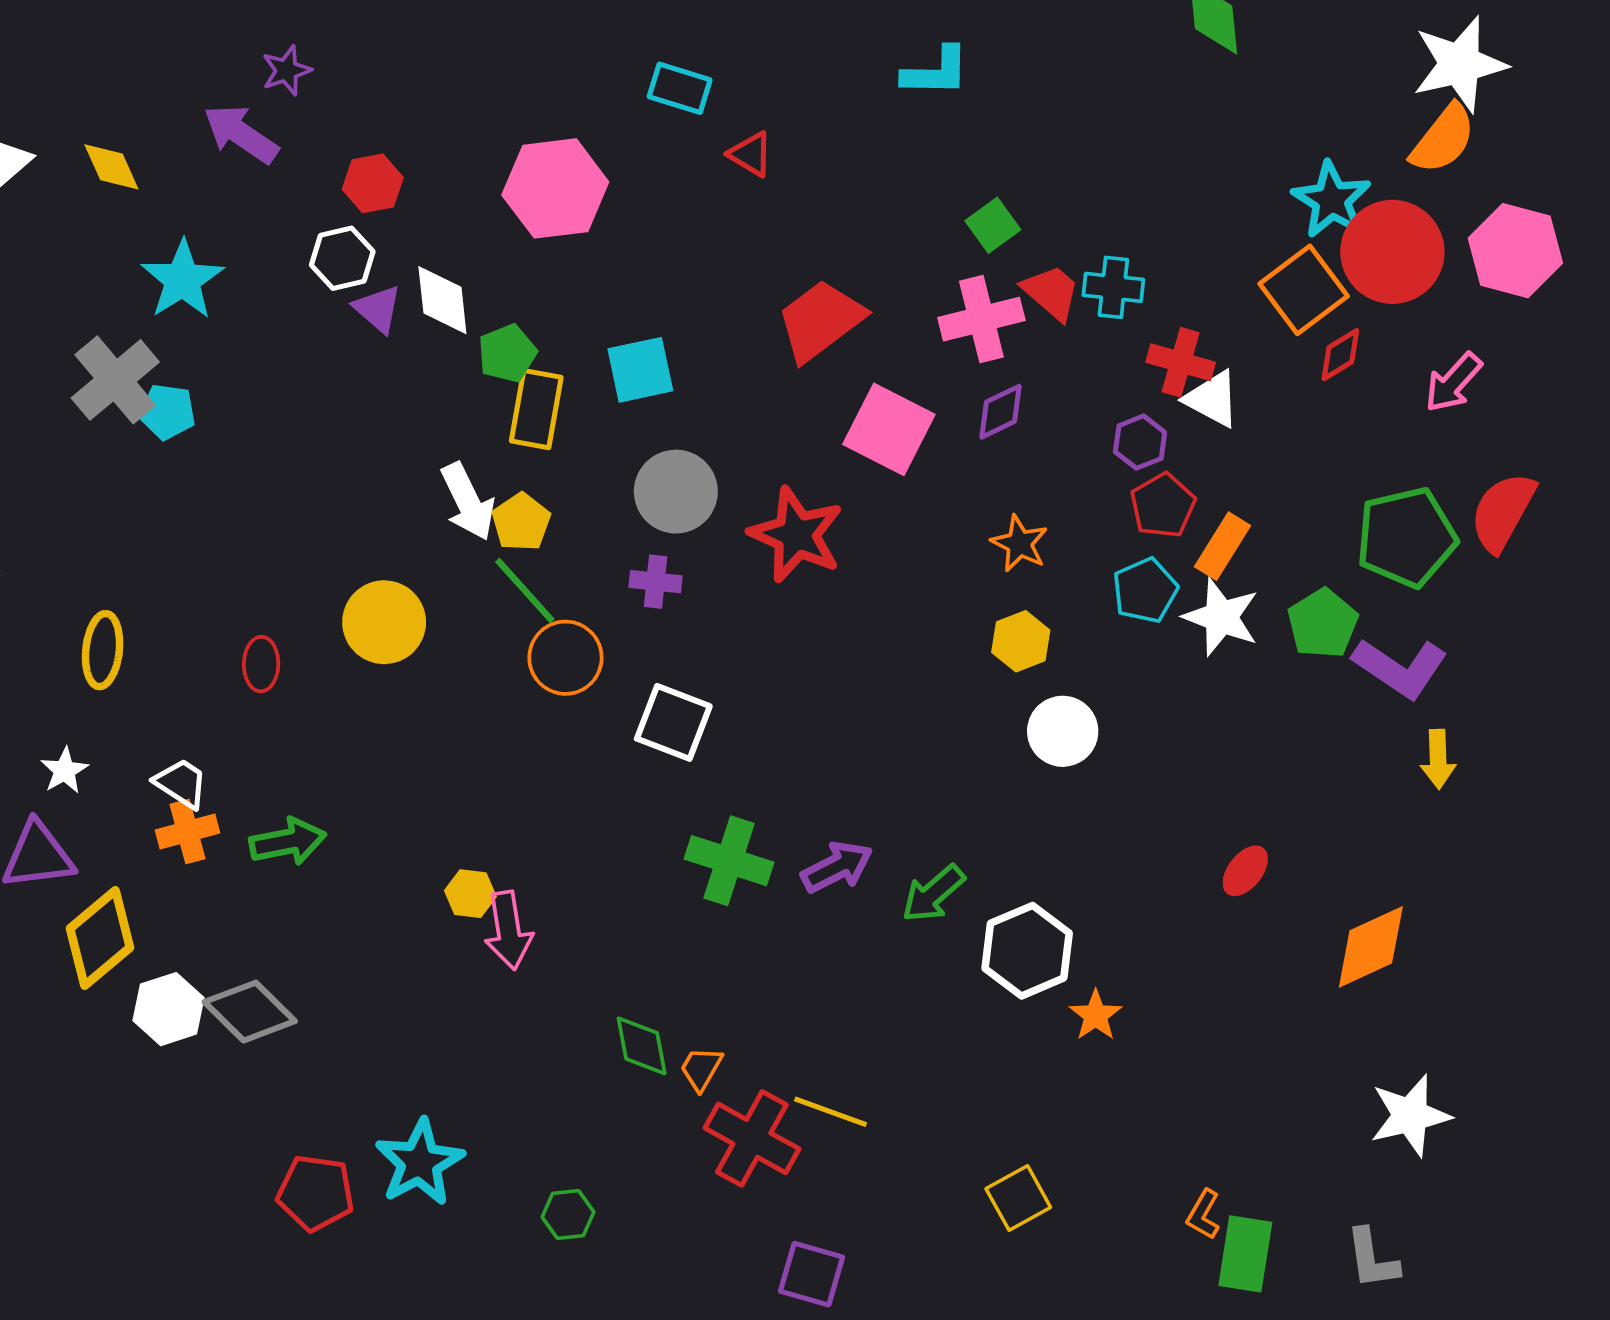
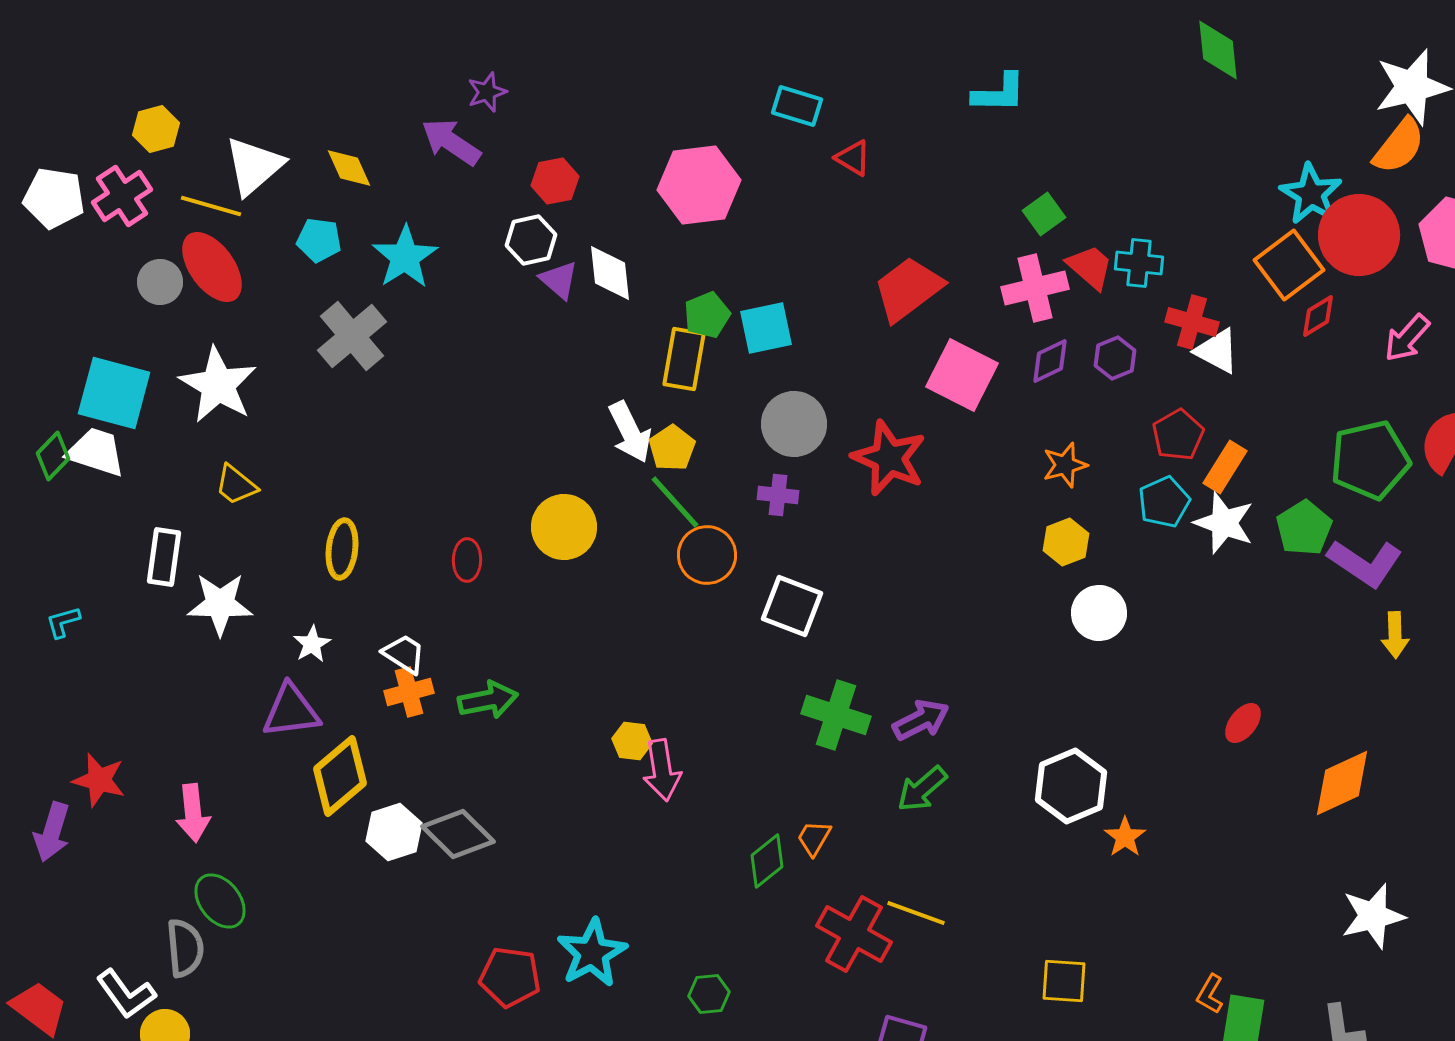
green pentagon: (507, 353) -> (707, 315), moved
cyan pentagon: (167, 412) -> (319, 240), moved
purple hexagon: (1140, 442) -> (1115, 358), moved
orange star: (1020, 544) -> (1065, 465), turned 30
green arrow: (933, 894) -> (922, 789), moved
green diamond: (642, 1046) -> (767, 861), turned 62
orange trapezoid: (701, 1069) -> (814, 838), moved
yellow square: (1018, 1198) -> (1064, 981), turned 33

